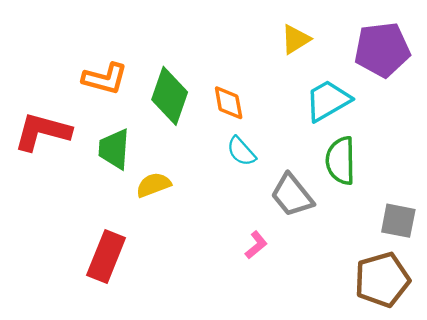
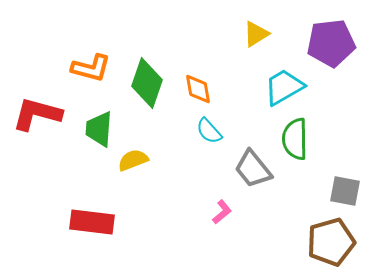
red rectangle: (106, 256) -> (92, 222), turned 75

